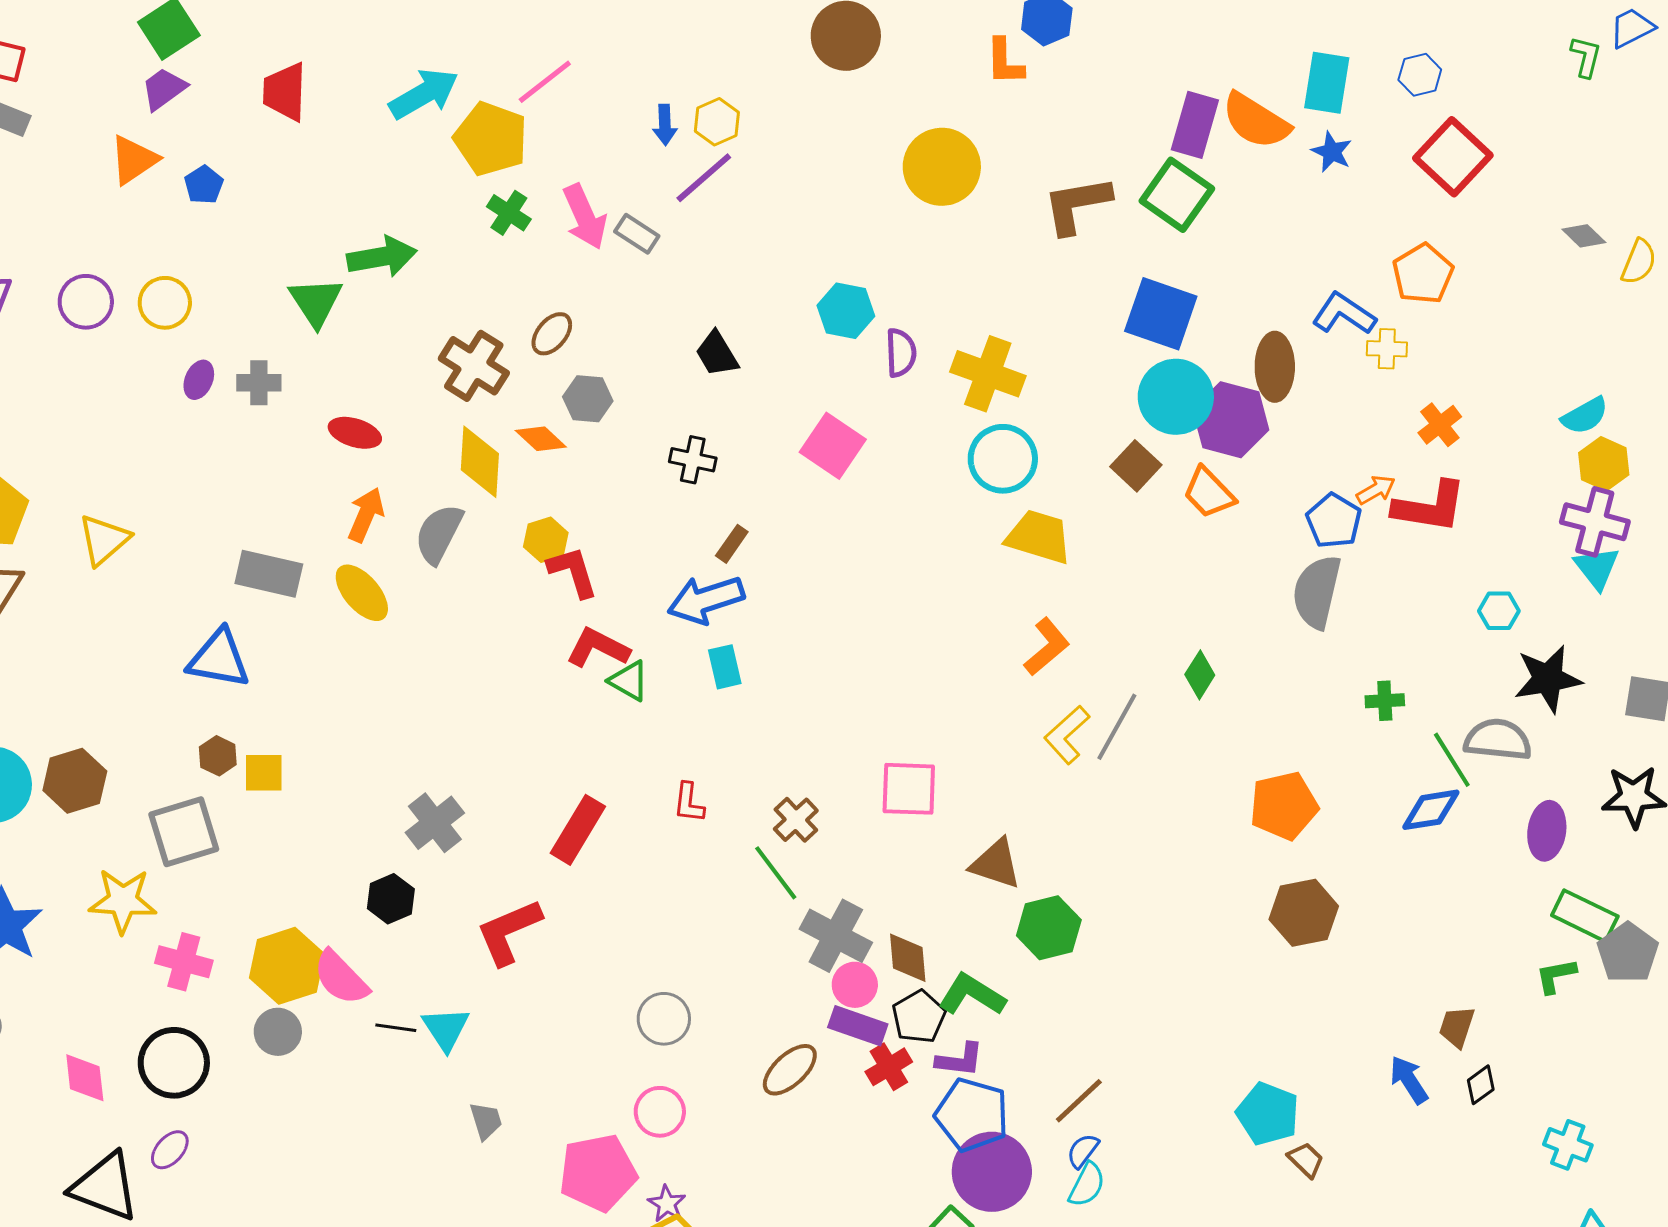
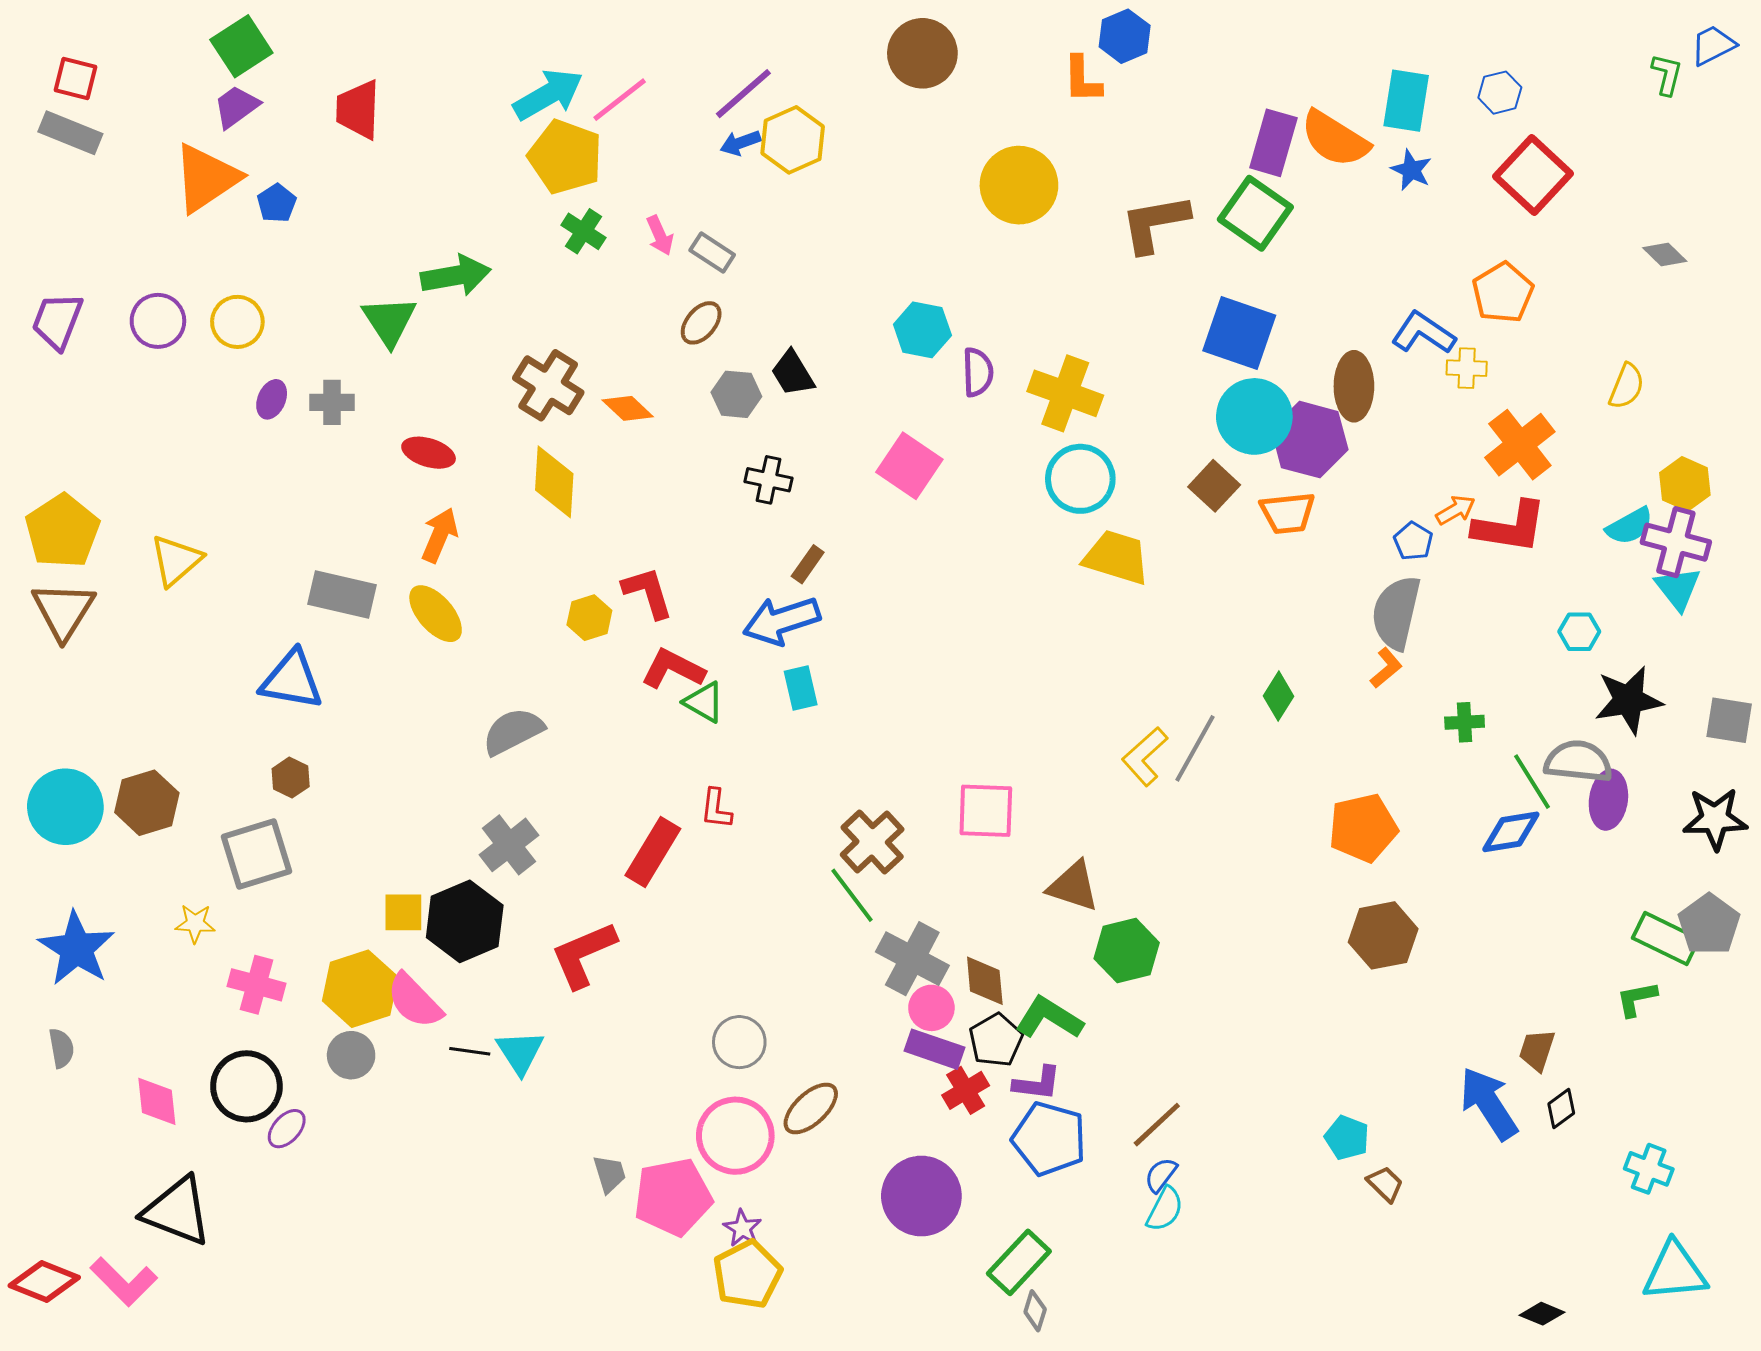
cyan arrow: (424, 94) -> (548, 95), moved
yellow hexagon: (717, 122) -> (793, 140), size x1.4
blue arrow: (665, 125) -> (740, 143), turned 72
orange triangle: (134, 160) -> (206, 178), size x1.4
purple line: (704, 178) -> (743, 94), moved
pink arrow: (585, 217) -> (660, 235), size x0.6
yellow semicircle: (1639, 262) -> (1627, 386), moved
brown ellipse: (552, 334) -> (701, 323), moved
gray hexagon: (588, 399) -> (736, 394), moved
cyan semicircle: (1585, 416) -> (1630, 526), moved
orange cross: (1440, 425) -> (1520, 445), size x1.6
orange diamond: (541, 439) -> (628, 408), moved
orange trapezoid: (1209, 493) -> (1288, 513), turned -52
blue pentagon: (1334, 521) -> (1413, 541), size x0.7
gray semicircle: (439, 534) -> (513, 731), moved, turned 36
yellow hexagon: (546, 540) -> (589, 618), moved
orange L-shape: (1047, 647) -> (1386, 668), moved, size x0.7
yellow square: (264, 773) -> (403, 912), moved
red L-shape: (689, 803) -> (716, 809), moved
brown cross: (796, 820) -> (872, 842), size x1.4
purple ellipse: (1547, 831) -> (1608, 800), moved
black hexagon: (391, 899) -> (465, 921), size x1.6
yellow star: (123, 901) -> (195, 923), size x0.6
gray pentagon: (1628, 953) -> (1709, 924), moved
brown ellipse: (790, 1070) -> (811, 1108), moved
blue arrow: (1409, 1080) -> (1489, 1103), size x1.5
pink circle: (660, 1112) -> (735, 1136), size x1.5
cyan pentagon: (1268, 1114) -> (1347, 1138), size x0.7
gray trapezoid: (486, 1121) -> (610, 1174), moved
purple ellipse: (170, 1150) -> (287, 1129), moved
purple circle: (992, 1172) -> (921, 1196), moved

